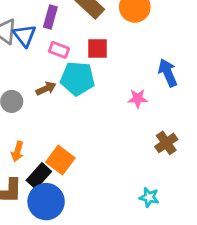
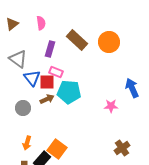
blue triangle: (25, 36) -> (32, 78), moved
red square: (98, 48) -> (47, 82), moved
brown cross: (166, 143) -> (122, 148), moved

